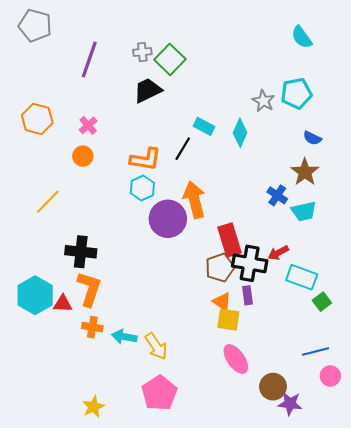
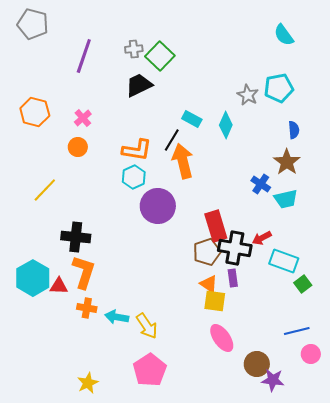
blue semicircle: (312, 138) -> (294, 130), turned -120
orange arrow: (194, 200) -> (183, 161), moved

